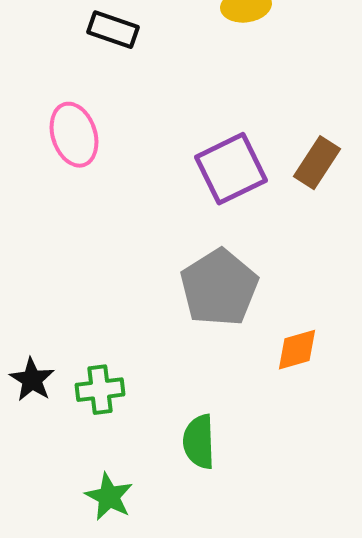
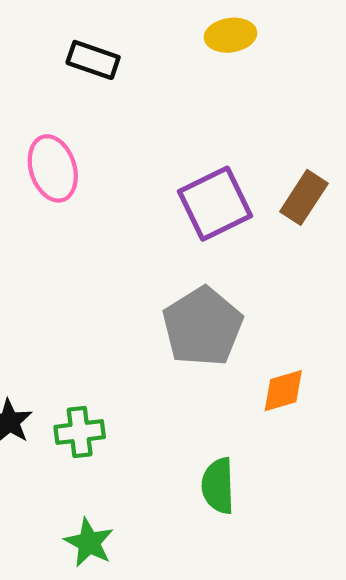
green semicircle: (199, 442) -> (218, 486), moved

